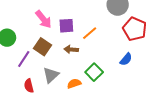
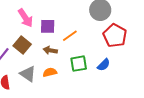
green square: (94, 72) -> (79, 64), moved, turned 30
gray triangle: (51, 75) -> (28, 74), turned -48
orange semicircle: (74, 84) -> (50, 72), moved

